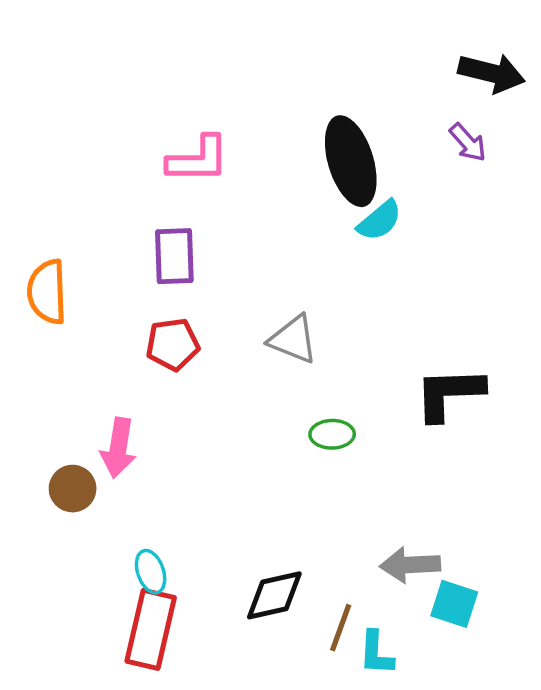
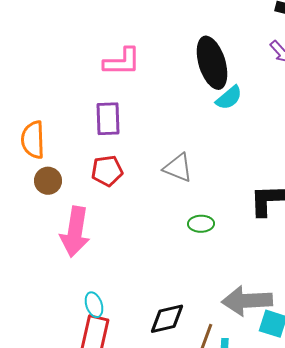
pink arrow: (118, 448) -> (75, 232), size x1.4
brown circle: (73, 489) -> (48, 181), moved
gray arrow: (410, 565) -> (247, 301), size x1.4

